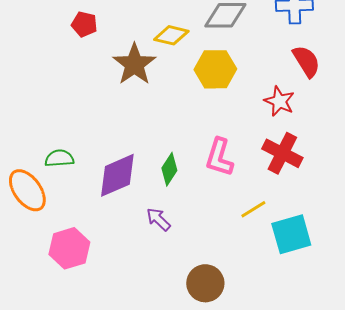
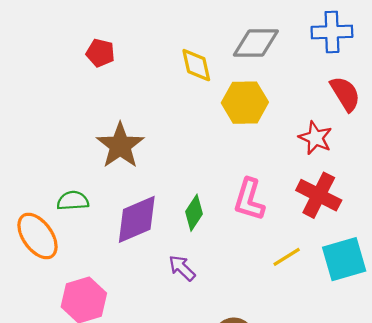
yellow diamond: (171, 35) -> (196, 65), turned 64
brown star: (134, 64) -> (120, 146), moved
cyan square: (291, 234) -> (344, 259), moved

